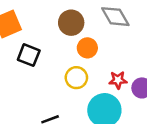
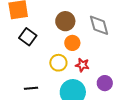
red star: (118, 80) -> (82, 65), moved

